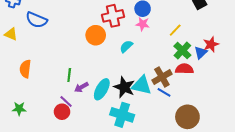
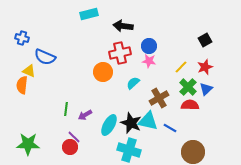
yellow triangle: (11, 34) -> (29, 71), moved
red star: (211, 44) -> (205, 67), moved
orange semicircle: (25, 69) -> (22, 85), moved
green line: (69, 75) -> (66, 109), moved
brown cross: (162, 77) -> (159, 98), moved
purple arrow: (81, 87) -> (85, 115), moved
green star: (19, 109) -> (28, 144), size x1.6

